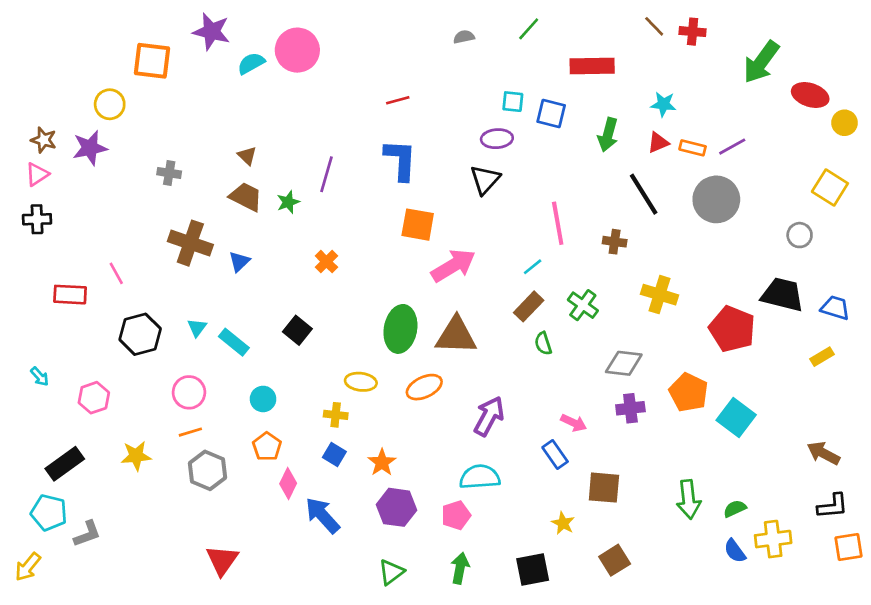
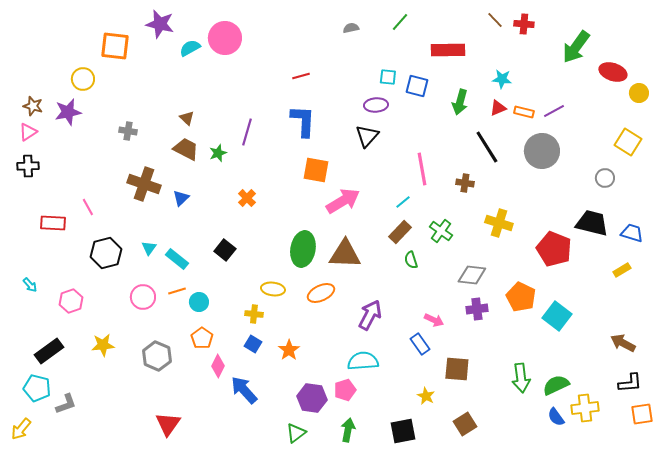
orange line: (190, 432) -> (177, 291), moved
purple hexagon: (396, 507) -> (312, 398), moved
green semicircle: (735, 509) -> (556, 385), size x1.5

